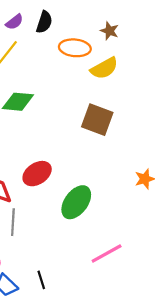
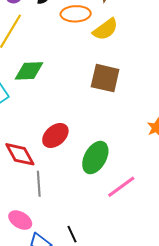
pink line: (107, 253) -> (121, 187), moved

